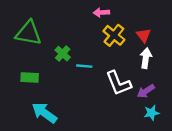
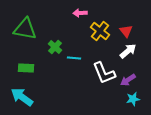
pink arrow: (101, 13) -> (80, 13), moved
white arrow: (146, 58) -> (128, 51), turned 42
cyan arrow: (44, 113) -> (22, 97), moved

